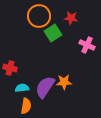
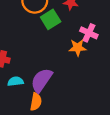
orange star: (64, 82) -> (78, 48), moved
orange semicircle: (26, 106) -> (36, 102), moved

